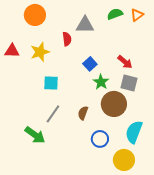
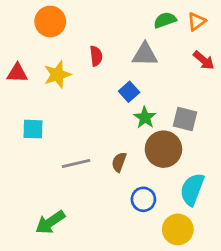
gray triangle: (85, 25) -> (145, 54), moved
red arrow: (125, 62) -> (204, 60), moved
cyan square: (51, 83) -> (33, 129), moved
gray line: (53, 114) -> (76, 163), turned 42
green arrow: (35, 135) -> (50, 222), moved, turned 110

